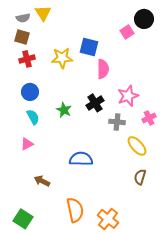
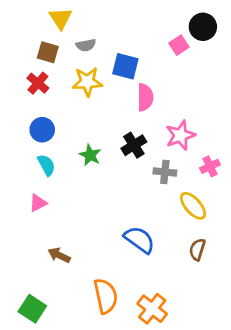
gray semicircle: (23, 18) -> (86, 45), moved
brown square: (22, 37) -> (48, 52), moved
red cross: (27, 59) -> (38, 83), turned -35
blue semicircle: (81, 159) -> (139, 240), moved, turned 35

